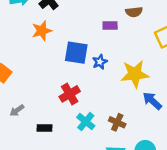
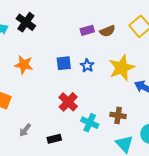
brown semicircle: (134, 12) -> (107, 31), moved
orange star: (42, 31) -> (24, 65), moved, turned -30
blue square: (76, 53) -> (64, 63), size x0.7

